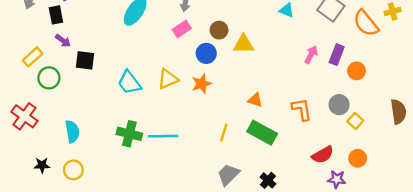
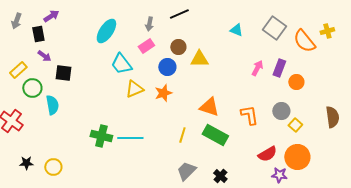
cyan trapezoid: (129, 83) -> (121, 64), moved
orange triangle: (255, 100) -> (209, 107), size x1.5
cyan semicircle: (72, 131) -> (52, 105), moved
orange circle: (358, 158) -> (297, 157), size x1.6

